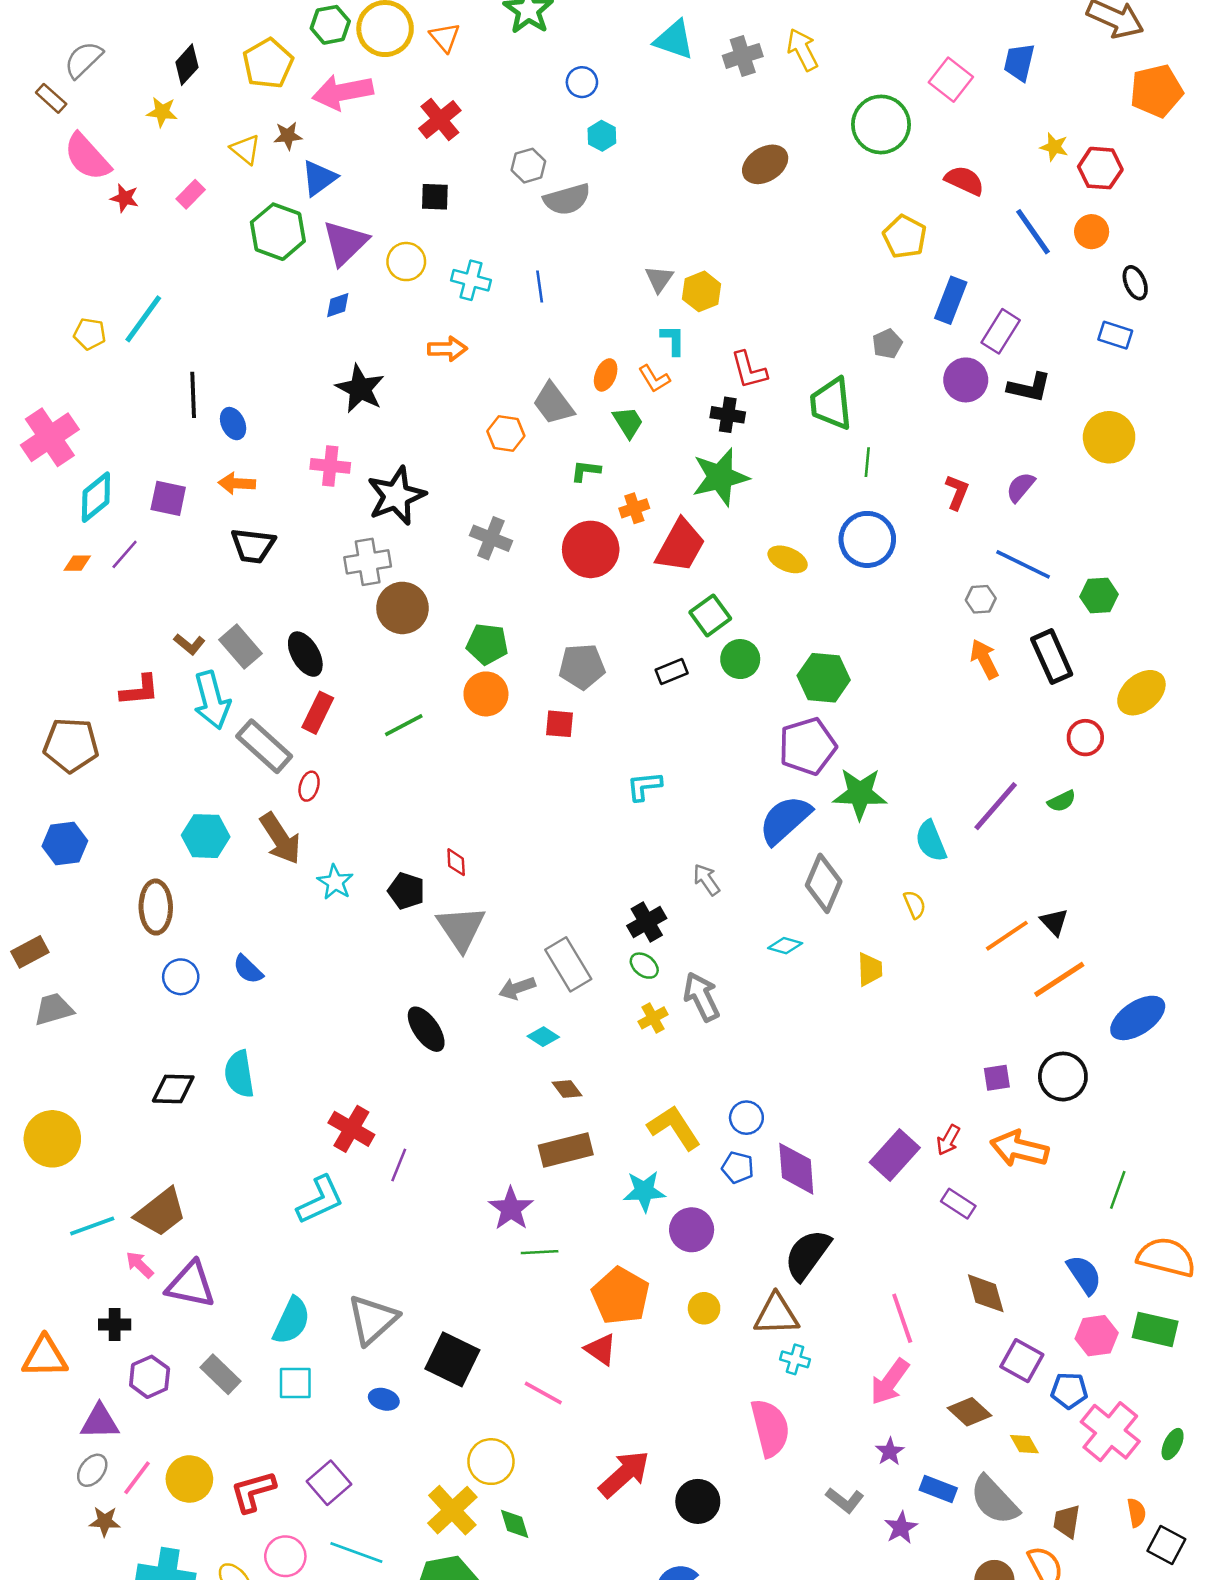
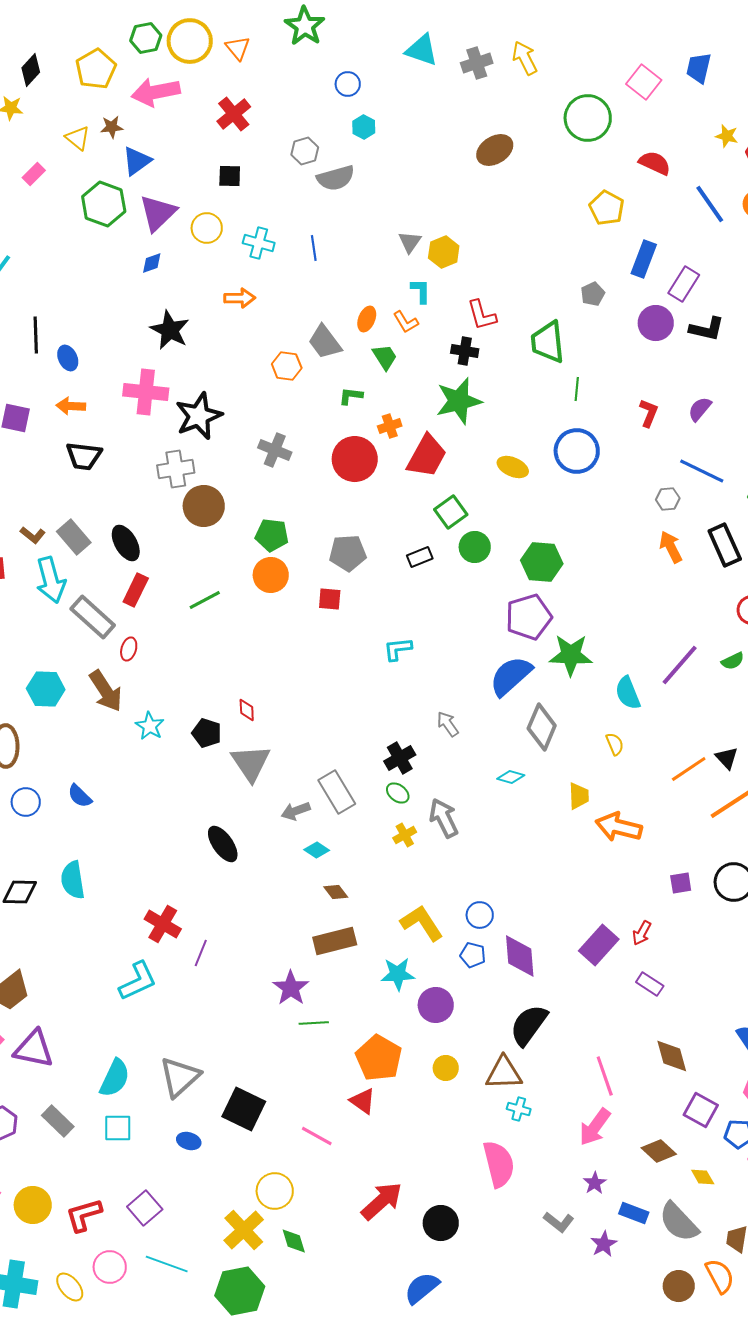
pink cross: (330, 466) -> (146, 392), size x1.4
orange arrow: (1019, 1149) -> (619, 827), moved

